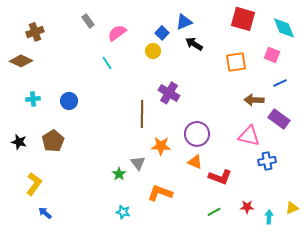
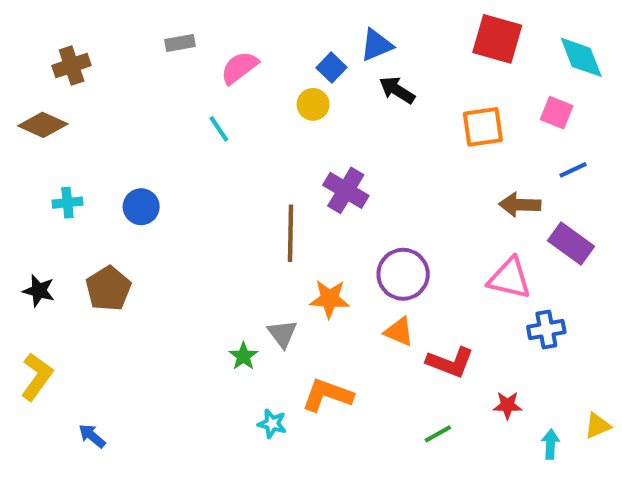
gray rectangle: (88, 21) -> (180, 43), turned -64
yellow L-shape: (34, 184) -> (37, 377), moved
red star: (247, 207) -> (507, 405), moved
cyan star: (123, 212) -> (272, 424), moved

